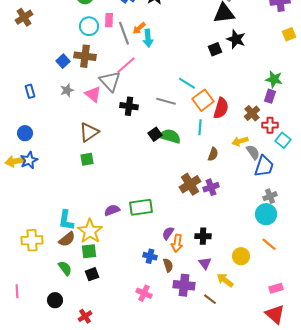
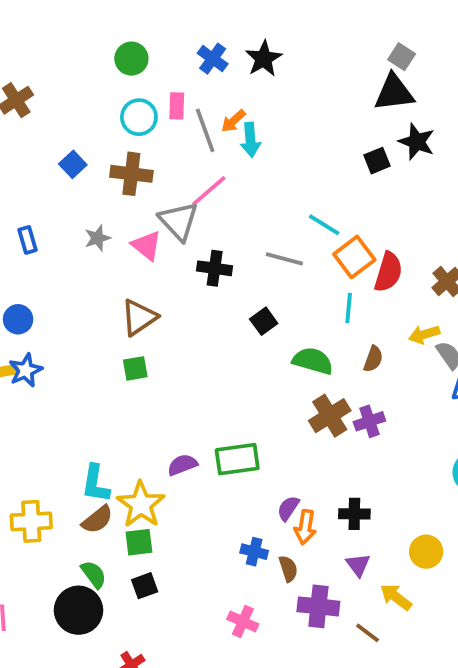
blue square: (63, 61) -> (73, 164), moved
green semicircle: (170, 136) -> (313, 361), moved
black circle: (55, 300) -> (79, 610), moved, size x1.6

